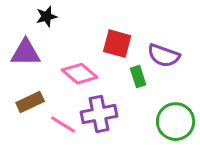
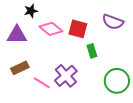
purple semicircle: (164, 56) -> (113, 22), moved
pink diamond: (80, 74) -> (51, 29), moved
purple cross: (99, 114) -> (66, 76), turned -30

